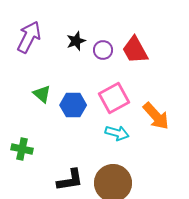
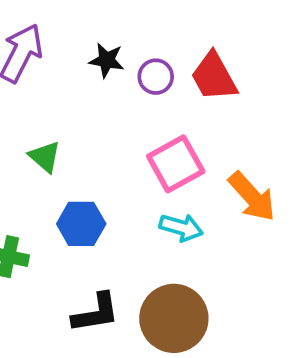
black star: (76, 41) -> (107, 60), turned 30
blue hexagon: (73, 105) -> (81, 224), moved

